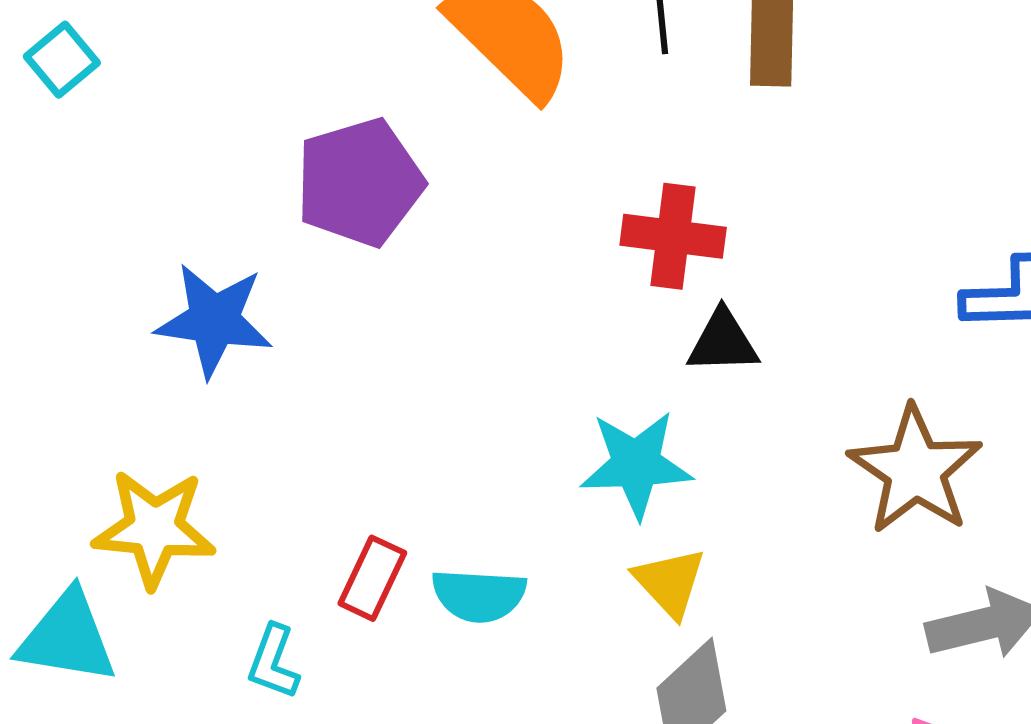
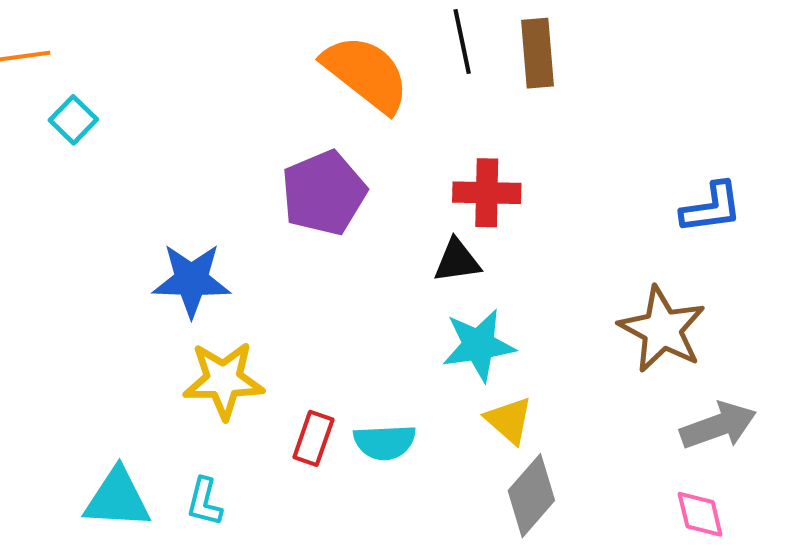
purple pentagon: (360, 182) -> (324, 193), moved
black triangle: (723, 342) -> (457, 261), moved
yellow star: (154, 528) -> (224, 380), moved
cyan L-shape: (273, 662) -> (204, 502), moved

